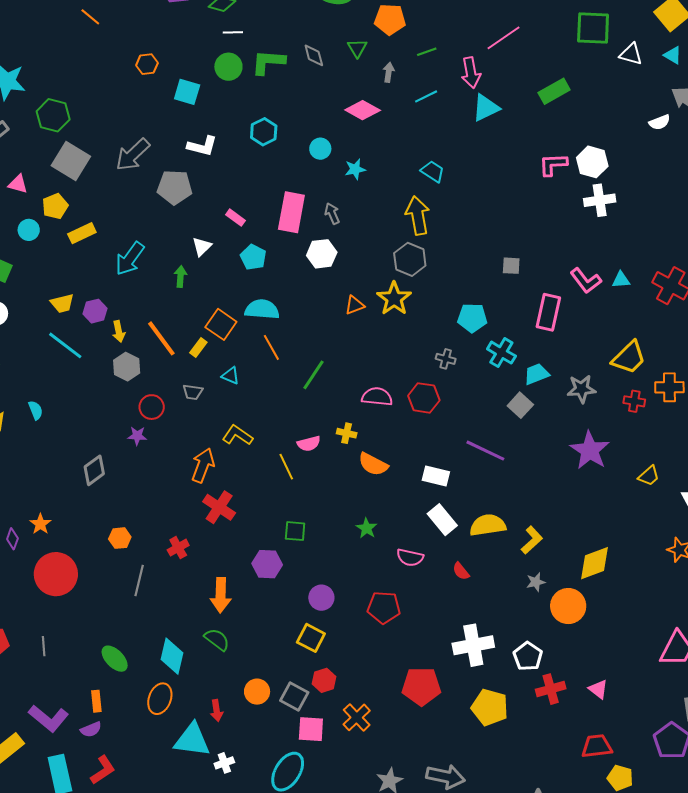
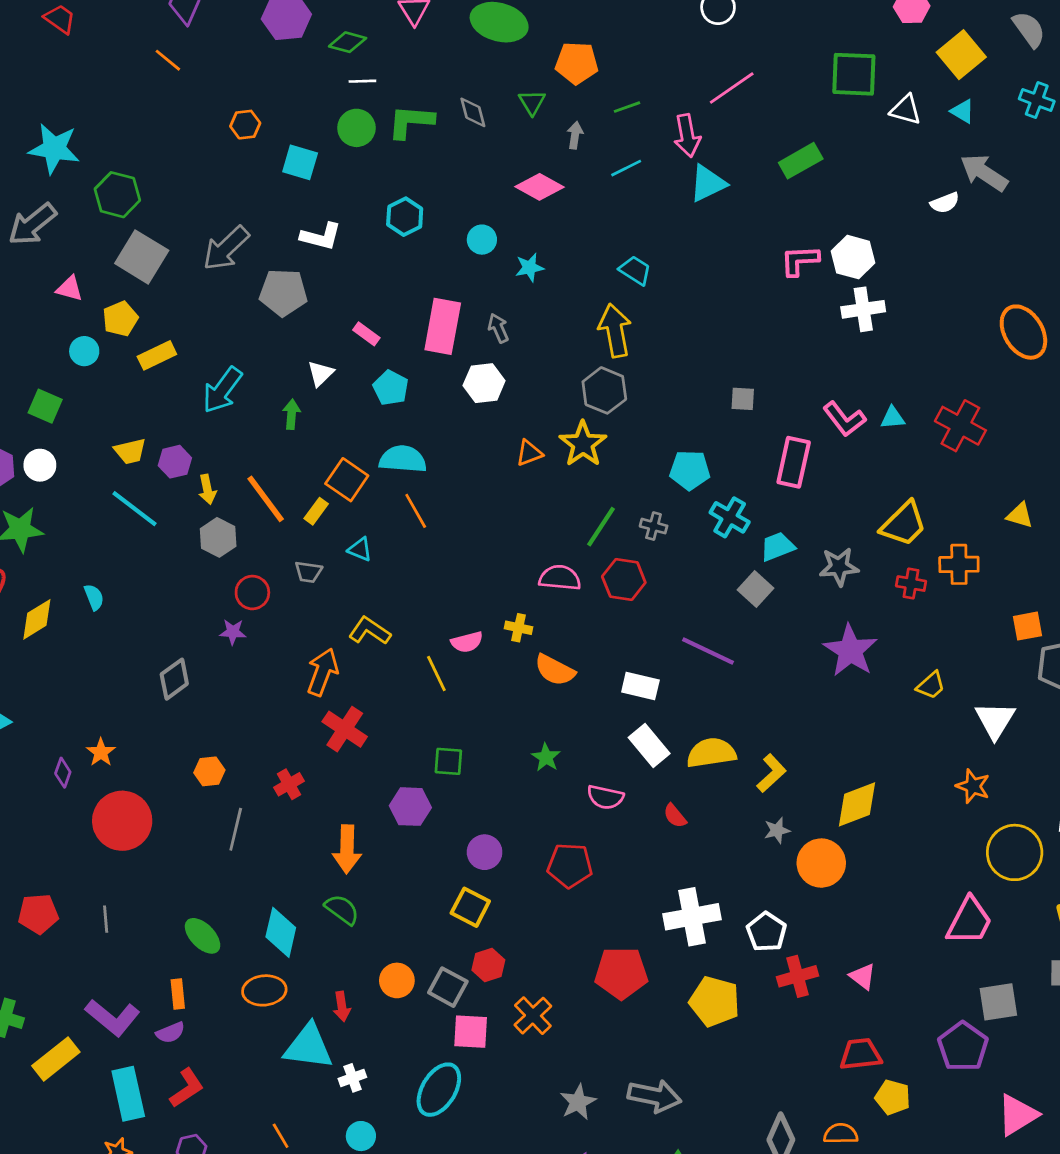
green line: (314, 375) -> (601, 527), moved
orange ellipse: (160, 699) -> (264, 990), turned 64

